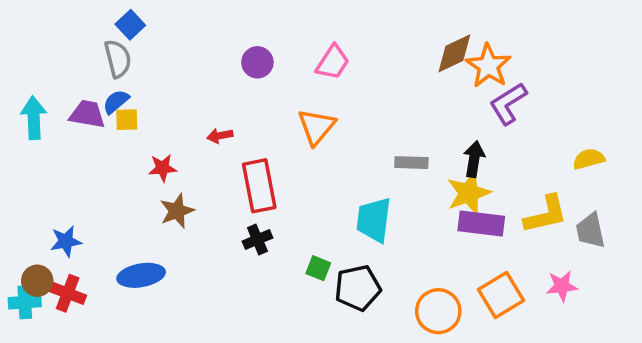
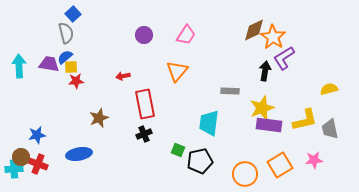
black arrow: (474, 159) -> (265, 71), moved
red star: (163, 168) -> (76, 81), moved

